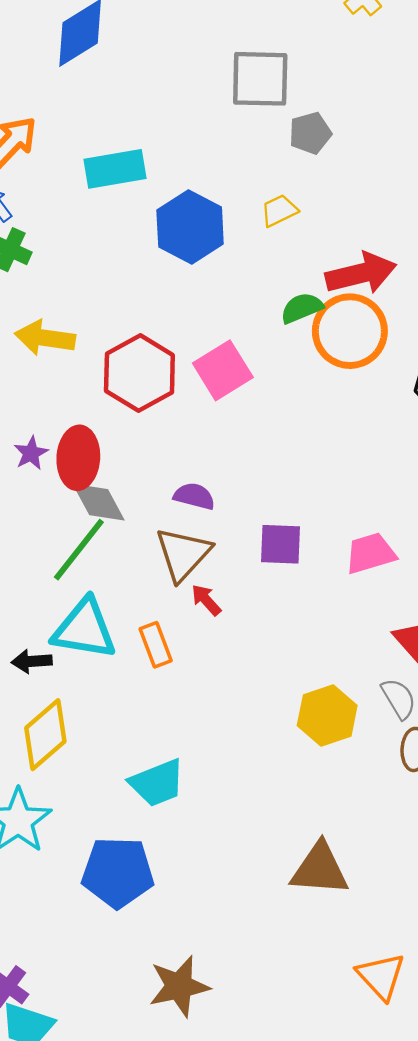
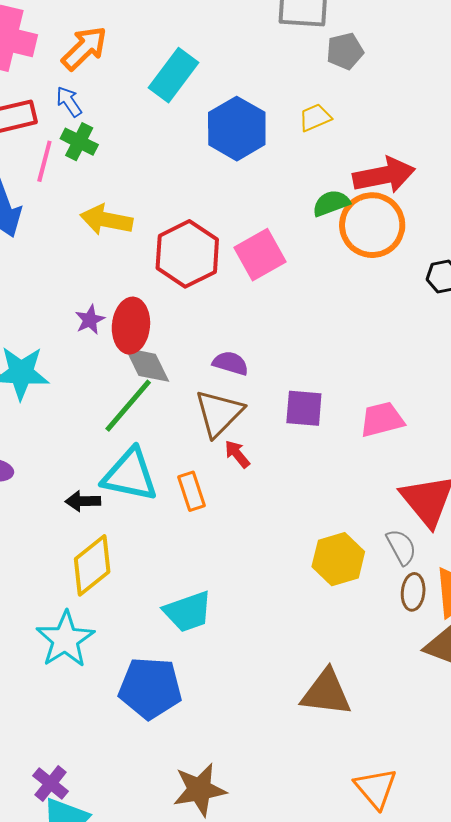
cyan rectangle: (115, 169) -> (174, 75), turned -46

